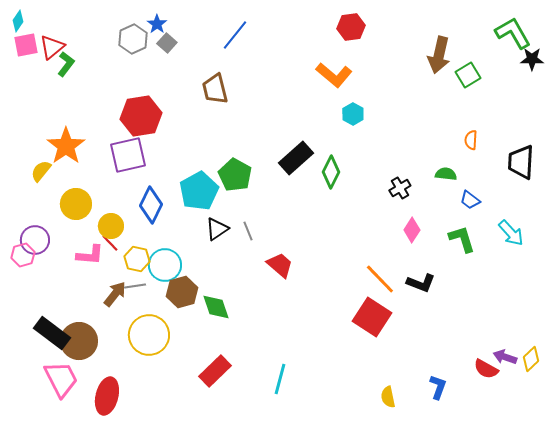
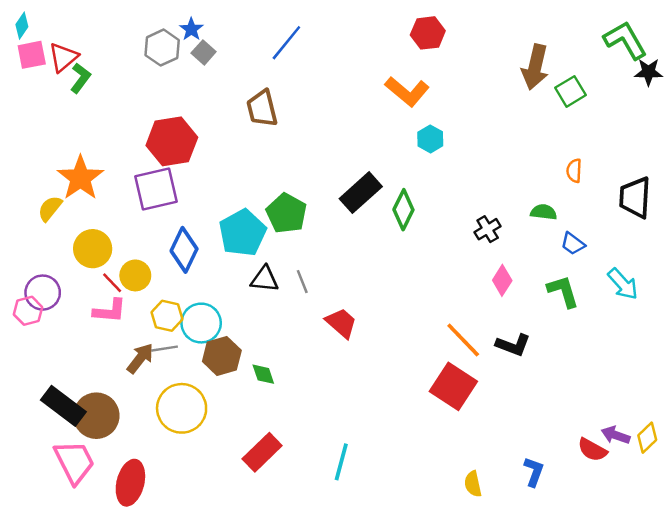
black triangle: (217, 229) -> (264, 279), turned 40
red line: (110, 243) -> (112, 283), moved
green diamond: (216, 307) -> (263, 374), size x0.7

